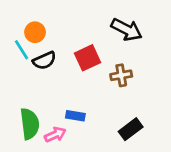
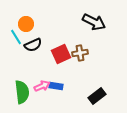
red square: (88, 58) -> (61, 54), moved
brown cross: (121, 75) -> (80, 53), moved
pink arrow: (55, 135) -> (42, 86), moved

